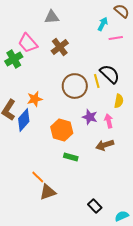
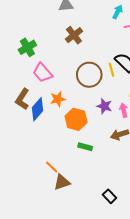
pink trapezoid: (28, 43) -> (43, 73), moved
orange star: (35, 99) -> (58, 99), moved

